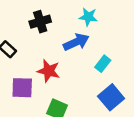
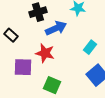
blue arrow: (76, 42) -> (56, 28), moved

